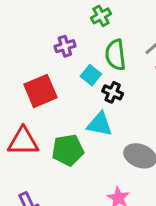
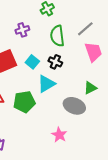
cyan square: (91, 75) -> (32, 62), moved
cyan triangle: (100, 124) -> (46, 84), turned -42

